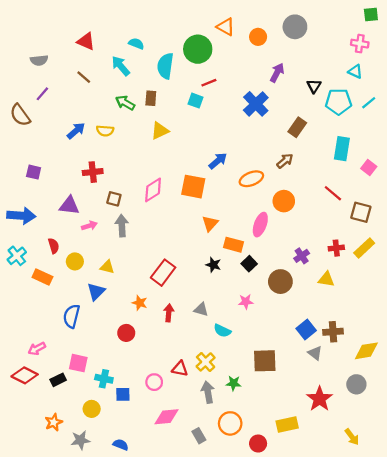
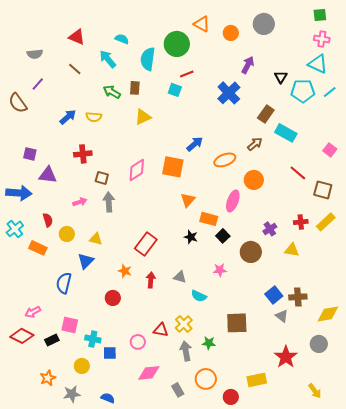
green square: (371, 15) -> (320, 15), moved
cyan triangle: (355, 71) -> (318, 64), size x1.5
cyan rectangle: (342, 149) -> (286, 133), moved, turned -70
purple triangle: (69, 206) -> (48, 175), moved

